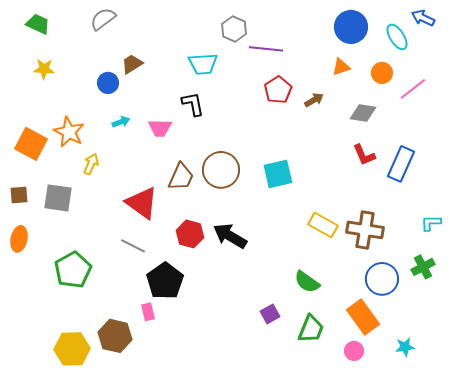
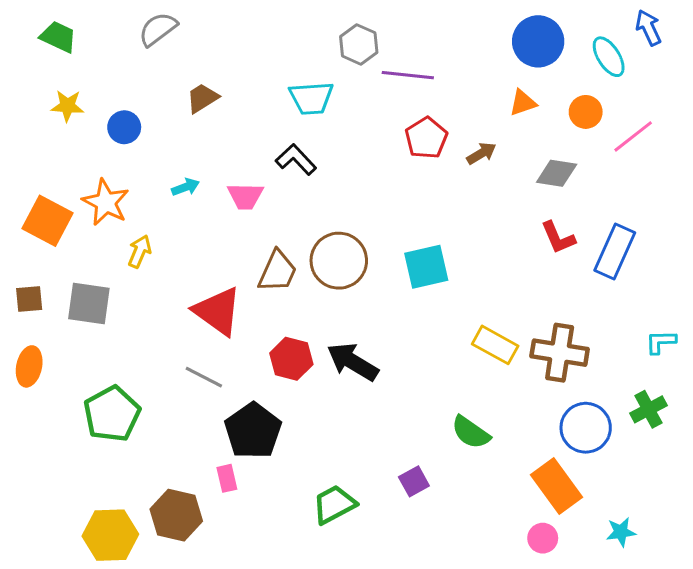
blue arrow: (423, 18) -> (649, 28), turned 40
blue circle: (108, 83) -> (124, 127), moved
black L-shape: (193, 104) -> (296, 159), turned -32
green trapezoid: (311, 329) -> (334, 504), moved, turned -140

